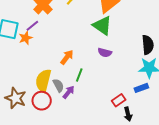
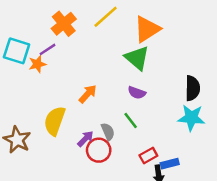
green line: (79, 75) -> (131, 121), moved, turned -64
gray semicircle: (58, 85) -> (108, 132), moved
blue rectangle: (141, 88) -> (170, 164), moved
red circle: (42, 101) -> (99, 150), moved

